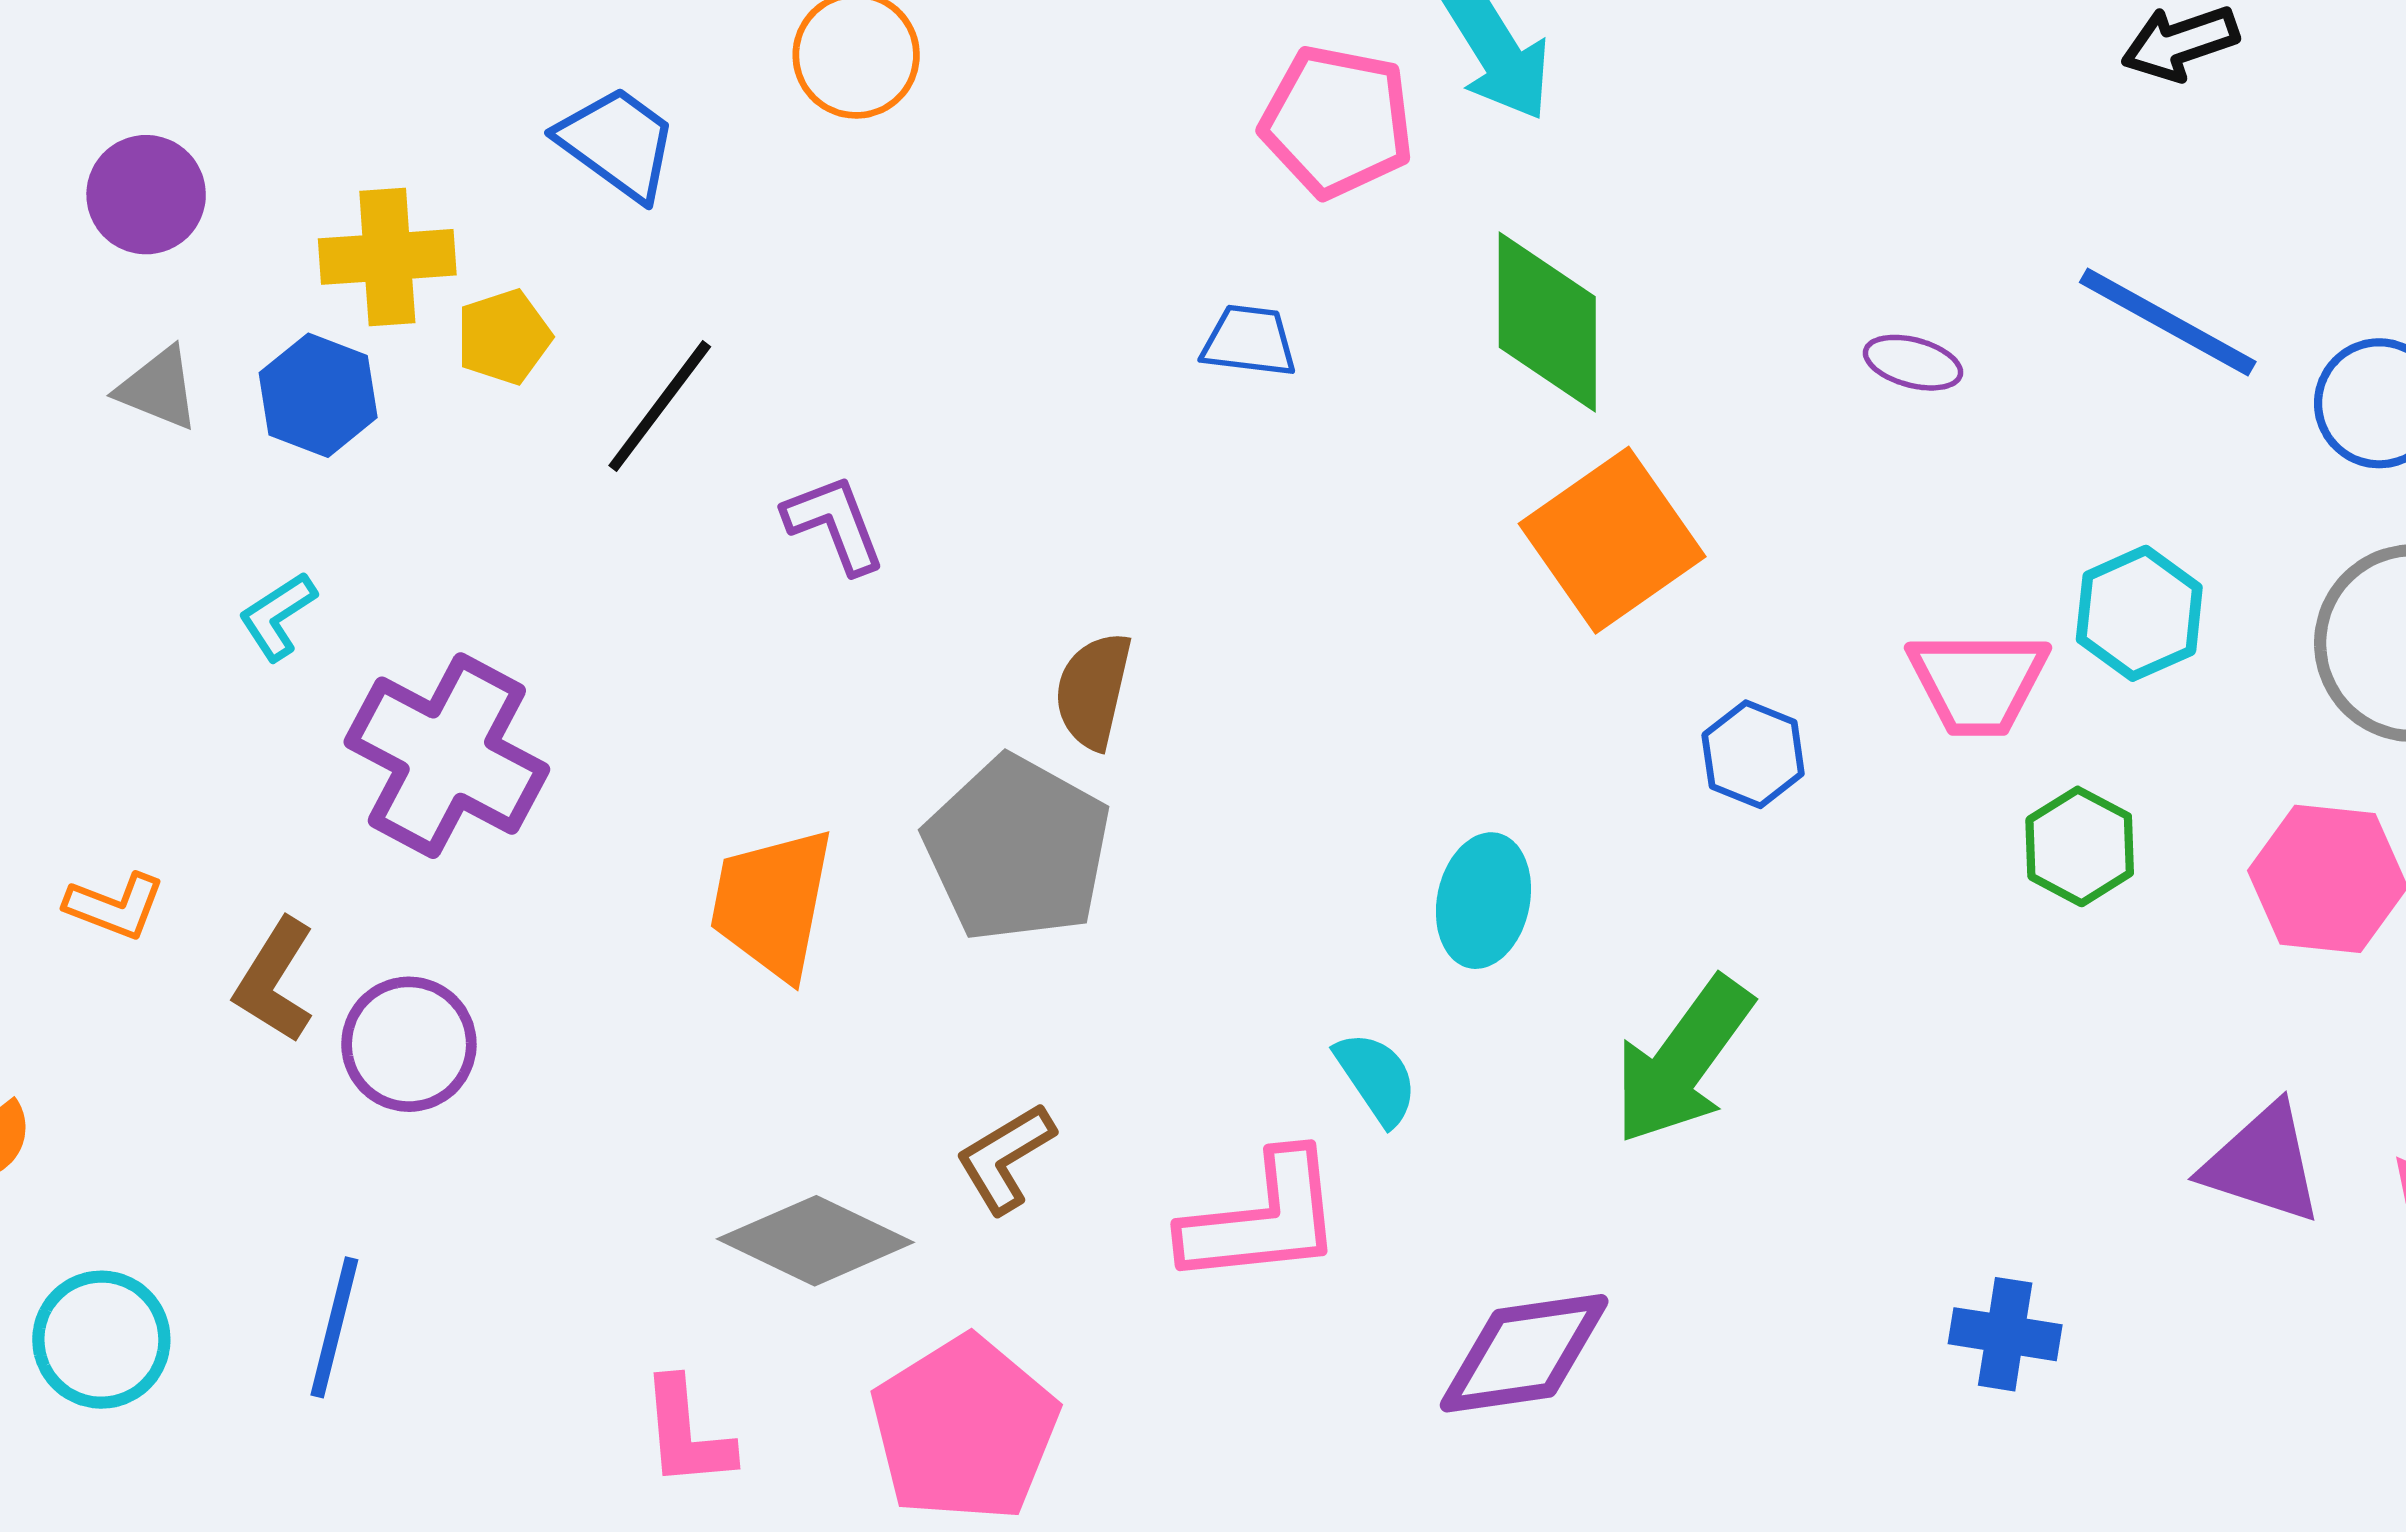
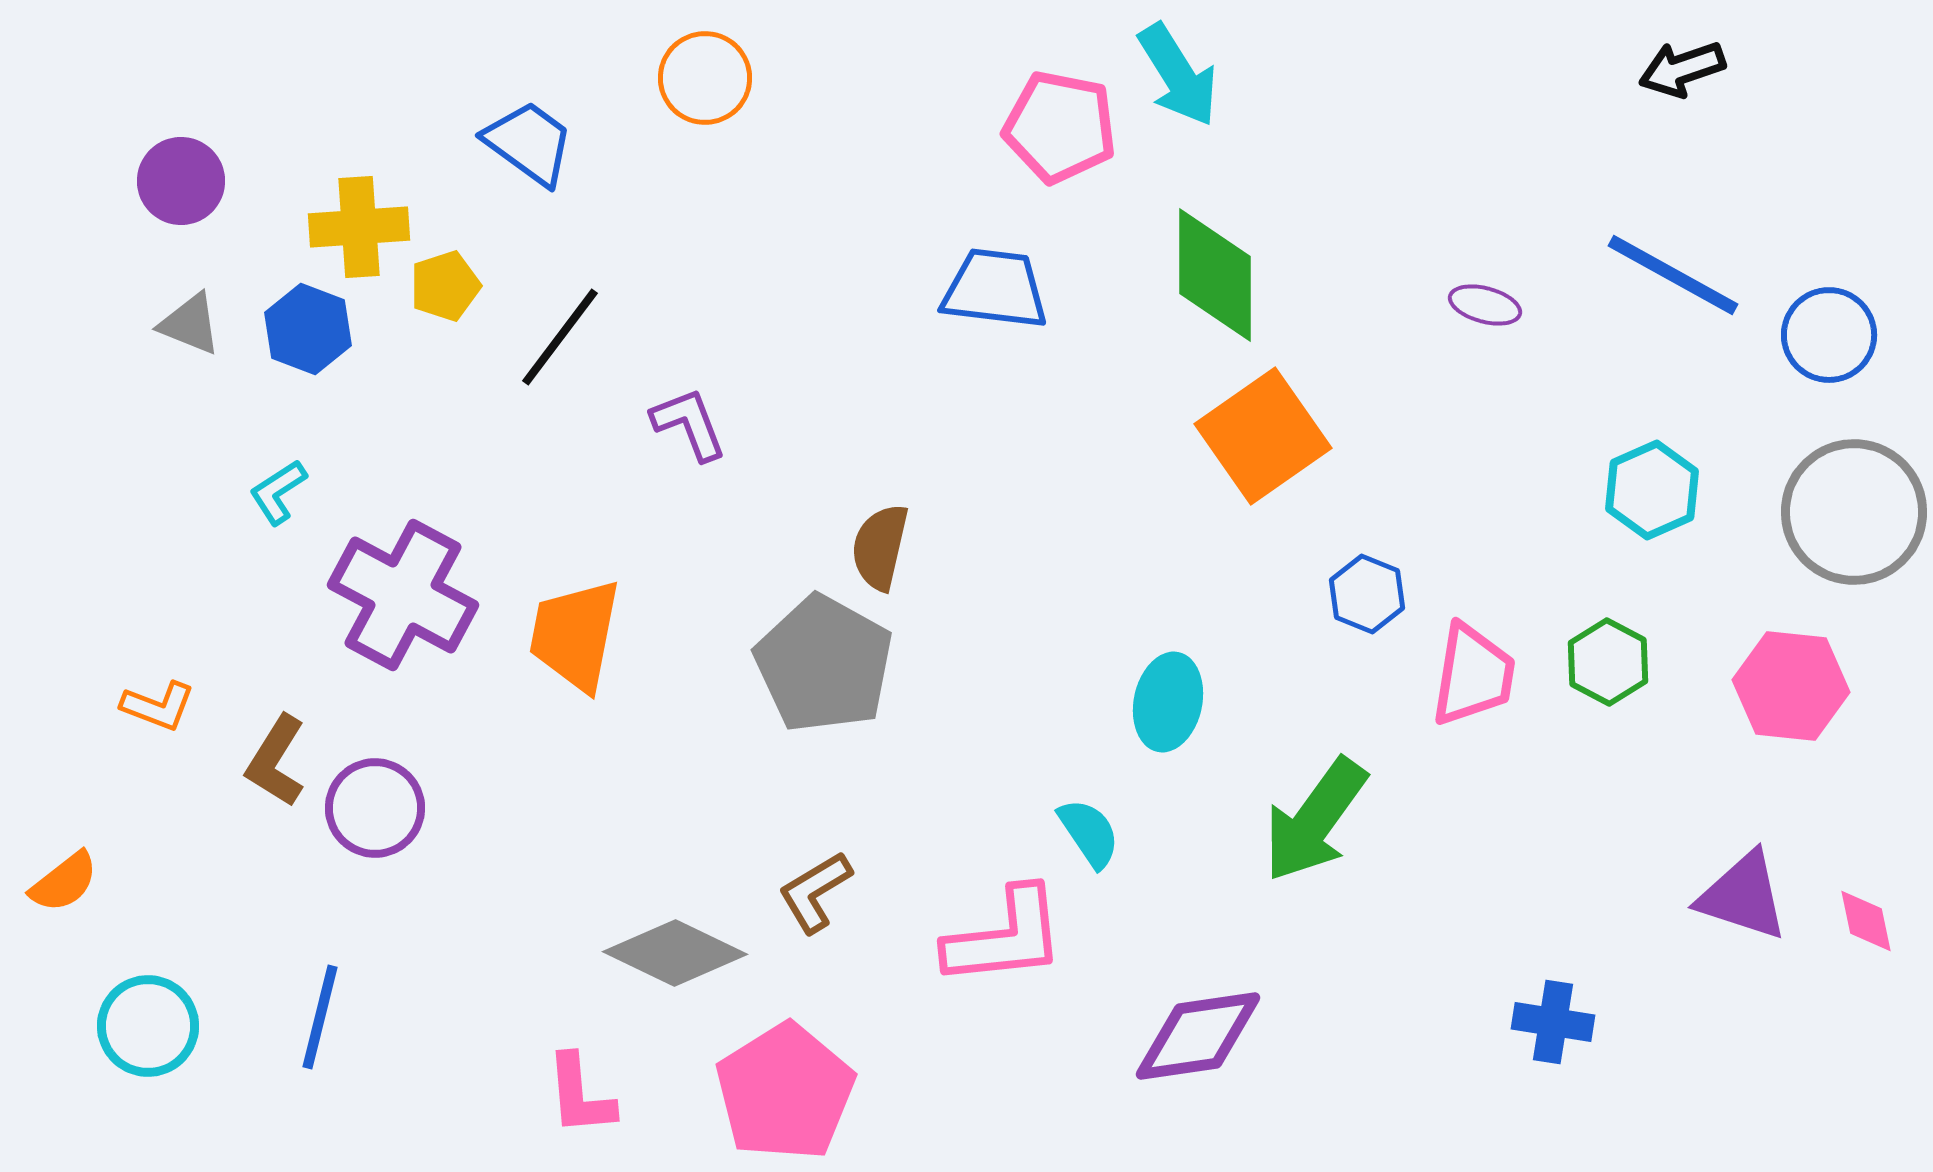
blue trapezoid: (1249, 341) -> (995, 289), size x1.5
pink trapezoid: (1978, 682) -> (1473, 675), moved, turned -81
orange trapezoid: (772, 903) -> (575, 635), moved

